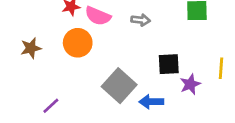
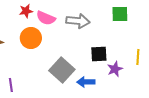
gray arrow: (141, 20) -> (78, 21), size x1.6
purple line: (51, 106) -> (11, 85), turned -56

